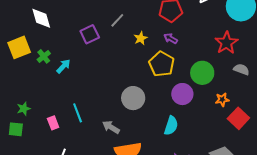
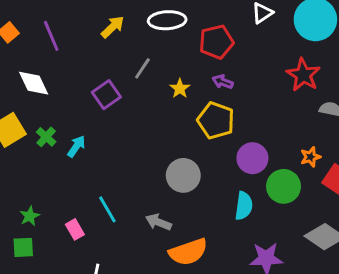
green circle: (202, 73) -> (284, 186), moved

